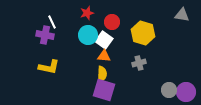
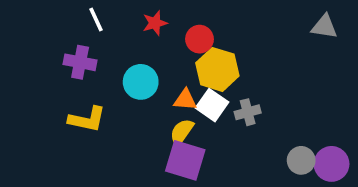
white line: (52, 22) -> (96, 19), moved
yellow hexagon: (143, 33) -> (217, 69), moved
cyan circle: (88, 35) -> (141, 82), moved
white square: (104, 40) -> (212, 105), moved
yellow semicircle: (102, 74) -> (182, 132), turned -147

